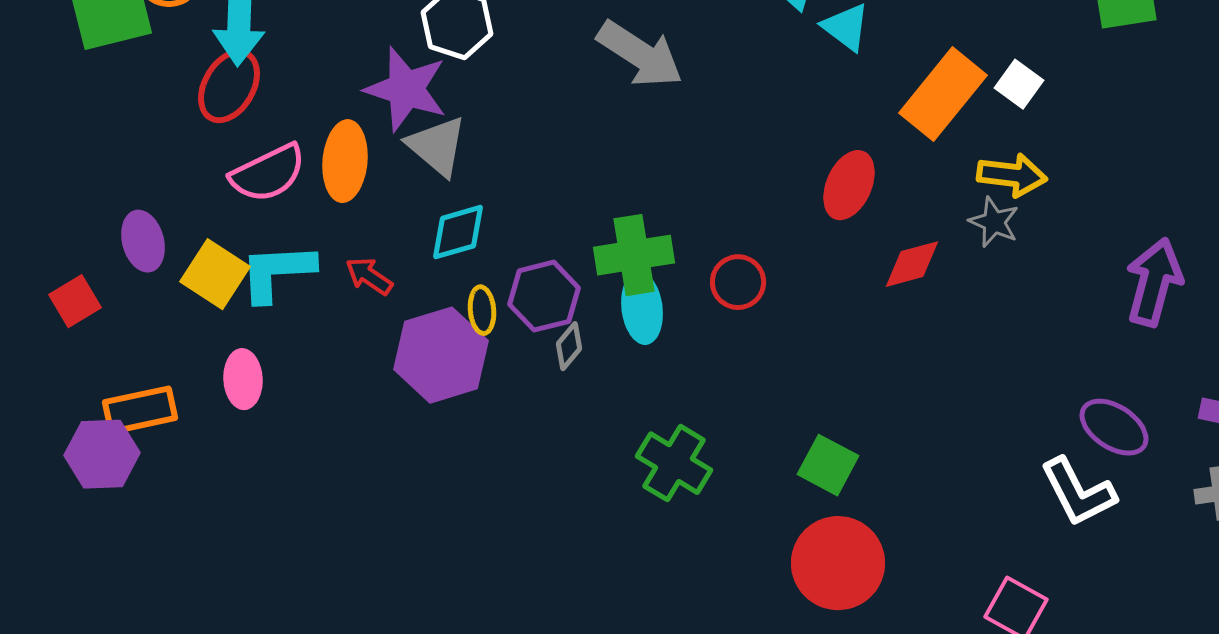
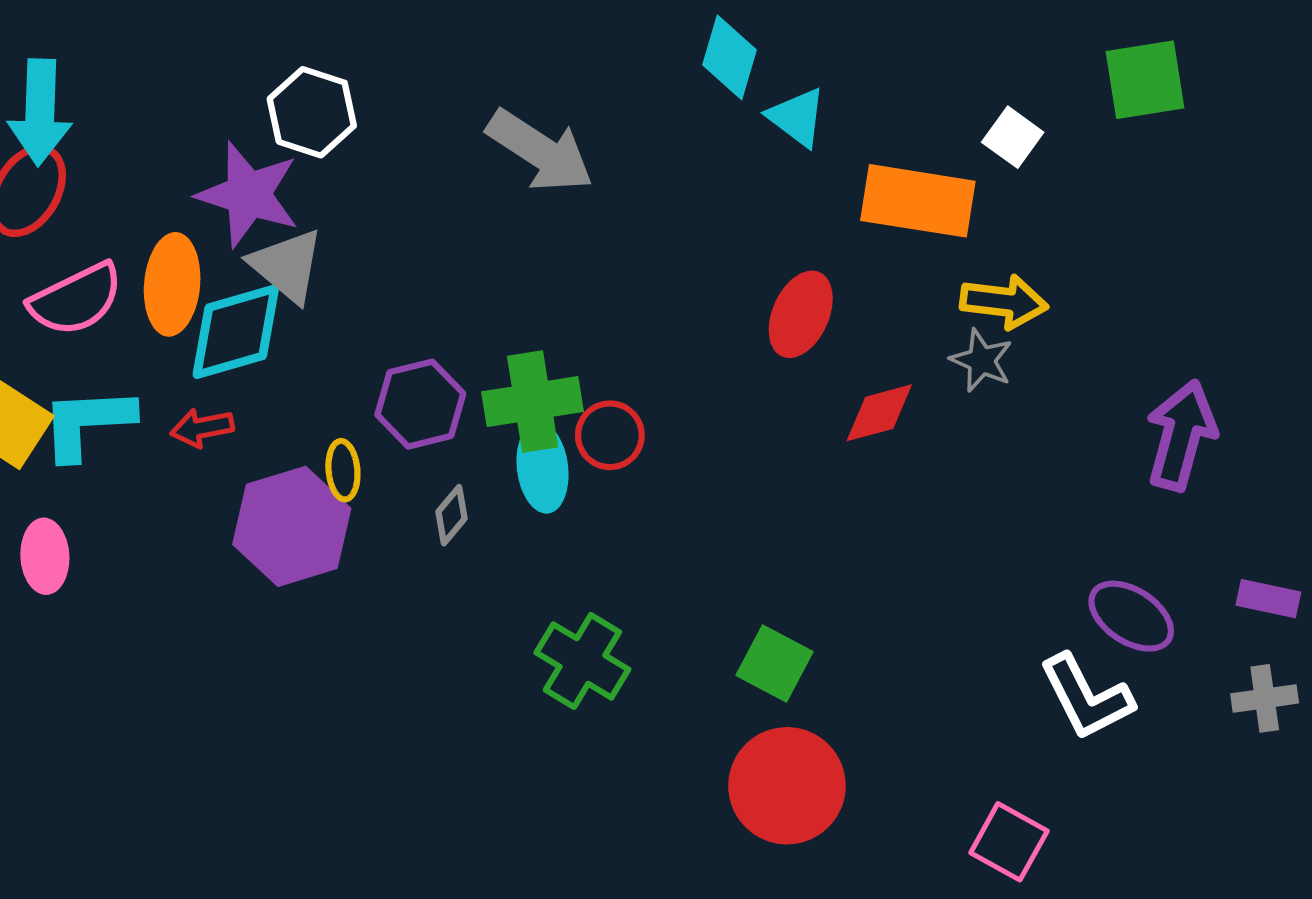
white square: (1019, 84) -> (1013, 137), moved
orange rectangle: (943, 94) -> (918, 201), turned 60
cyan diamond: (458, 232) -> (236, 332), moved, size x1.4
red arrow: (369, 276) -> (202, 428), turned -45
red circle: (738, 282) -> (610, 435), moved
purple hexagon: (544, 296) -> (420, 404), moved

